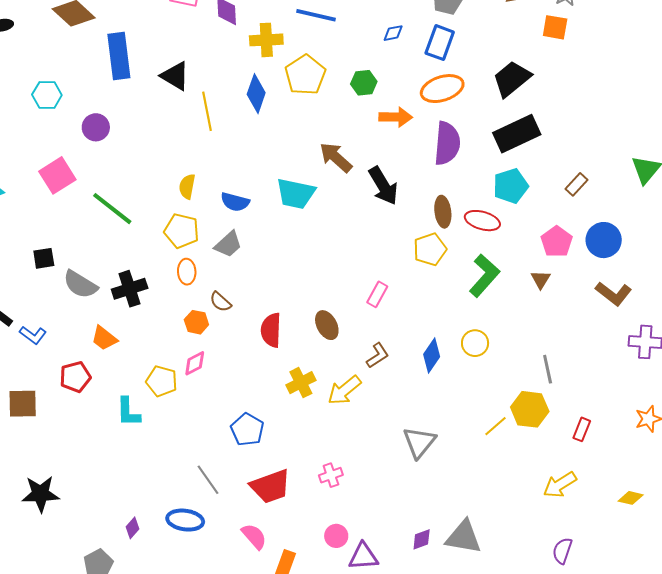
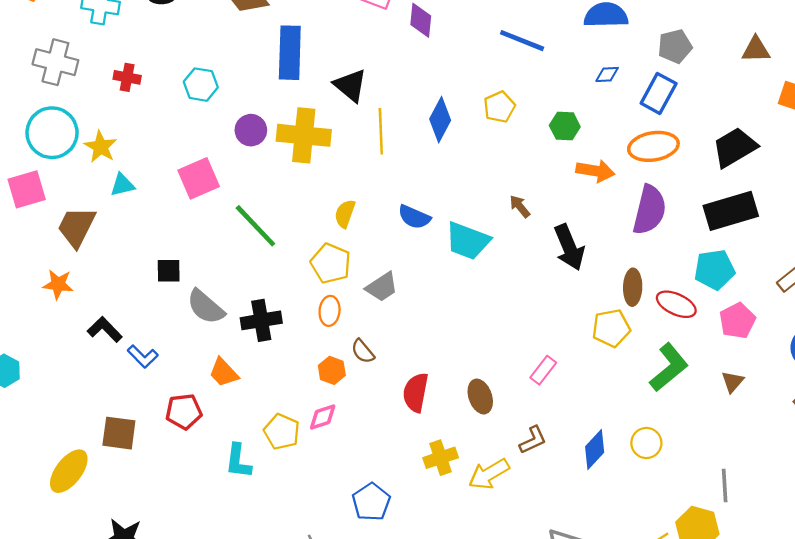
yellow cross: (266, 40) -> (304, 135), moved, size x1.4
yellow pentagon: (305, 75) -> (499, 107), size x0.7
brown arrow: (336, 157) -> (520, 206), size x0.6
blue semicircle: (235, 202) -> (414, 217), moved
pink pentagon: (557, 242) -> (737, 321), moved

